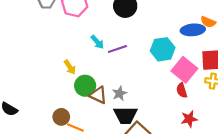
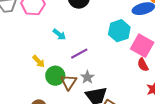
purple line: (117, 49) -> (79, 54), moved
brown triangle: (98, 95) -> (69, 82), turned 48

